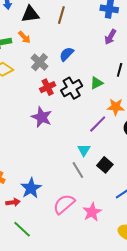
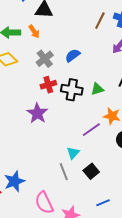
brown line: (61, 15) -> (100, 21), moved
black cross: (72, 88) -> (72, 90), turned 30
pink semicircle: (64, 204) -> (44, 203), turned -85

